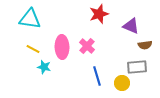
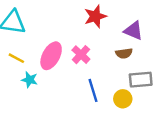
brown semicircle: (145, 45) -> (124, 53), moved
pink ellipse: (62, 47) -> (51, 56), turned 30

